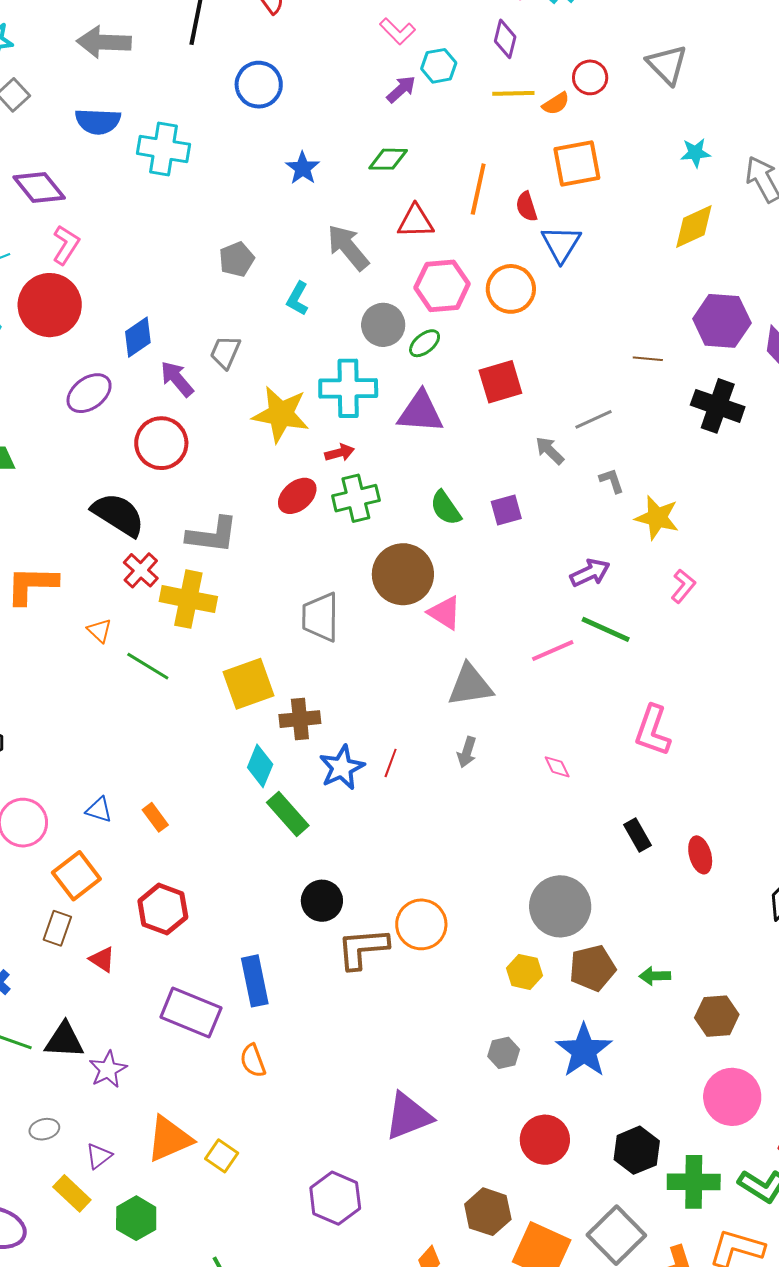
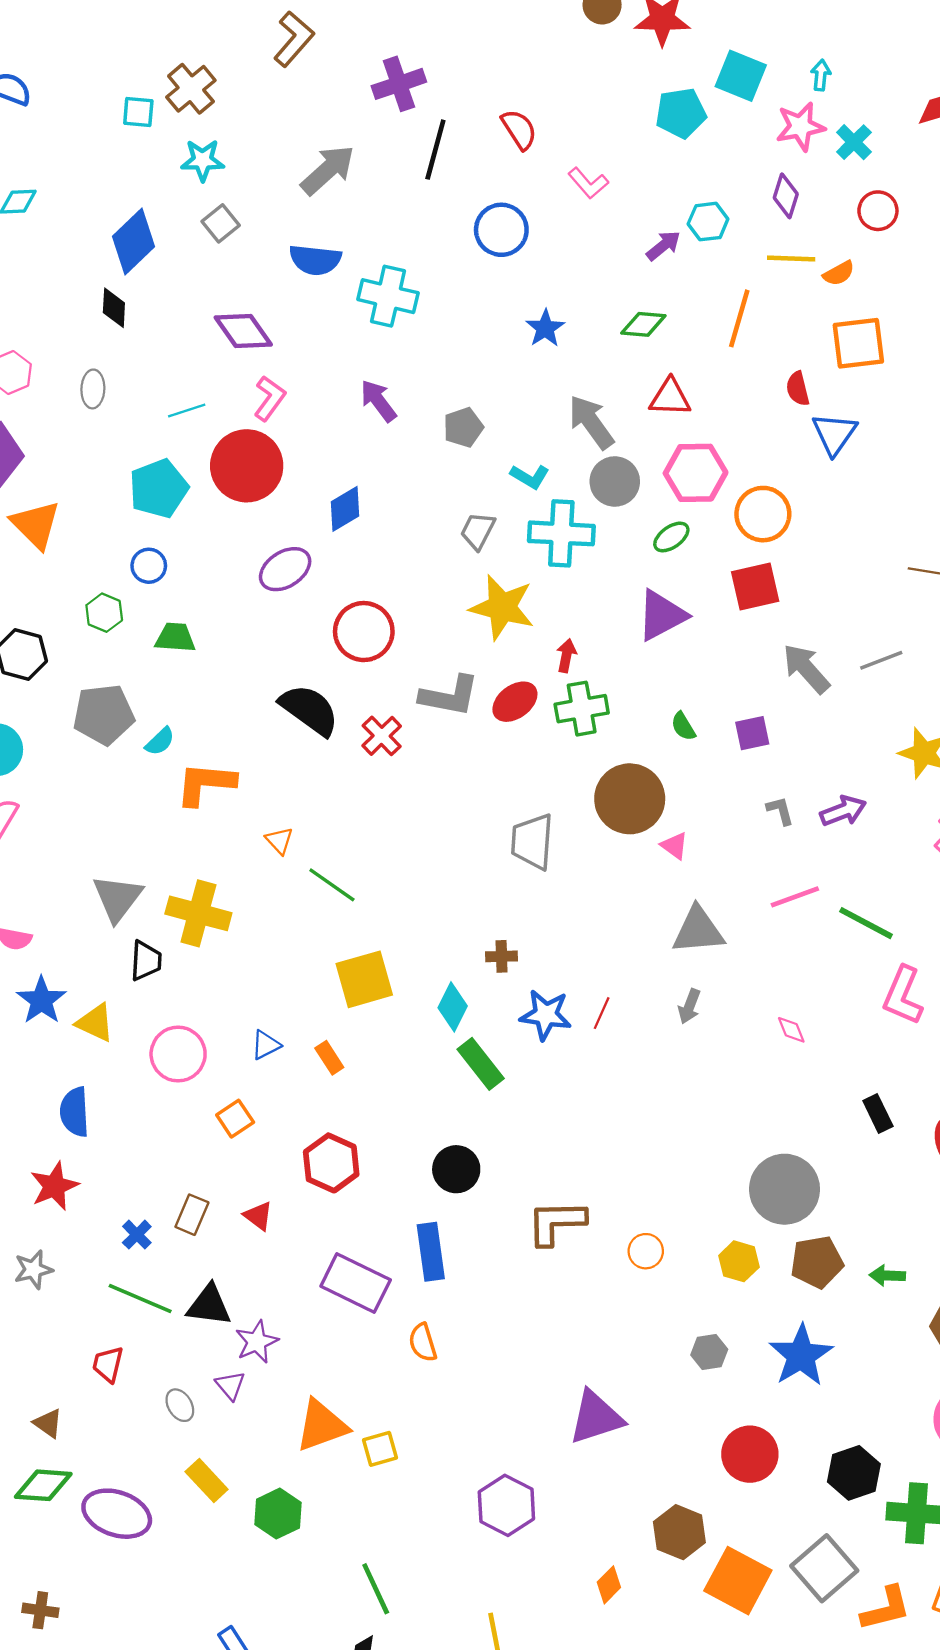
pink L-shape: (398, 31) -> (588, 183), moved
gray arrow: (104, 42) -> (328, 170), turned 132
red circle: (590, 77) -> (878, 211), moved
orange line: (478, 189) -> (739, 318), moved
orange circle: (511, 289) -> (763, 514), moved
cyan L-shape: (298, 299) -> (530, 477), turned -92
gray circle: (383, 325) -> (615, 481), moved
gray trapezoid: (225, 352) -> (478, 531), moved
purple arrow: (177, 379) -> (378, 401), moved
cyan cross: (348, 388) -> (561, 533), moved
purple triangle: (420, 412) -> (662, 615), turned -36
gray line: (593, 419) -> (881, 660), moved
gray arrow: (550, 451) -> (806, 669), size x1.5
red arrow: (340, 453) -> (566, 656), turned -68
gray L-shape: (612, 481) -> (780, 811), moved
green semicircle: (446, 508) -> (683, 726), size x0.7
gray L-shape: (212, 535) -> (449, 696), moved
red cross: (141, 570) -> (382, 736), moved
yellow cross: (188, 599) -> (198, 913), moved
pink triangle: (445, 613) -> (674, 846), size x0.7
green line: (606, 629) -> (866, 923), moved
yellow square: (249, 684) -> (364, 979), moved
brown cross: (300, 719) -> (502, 956), size x0.7
blue star: (342, 768) -> (546, 1015), turned 30
blue triangle: (99, 810) -> (266, 1045), turned -48
orange square: (76, 876) -> (235, 1119), size x0.7
black circle: (322, 901) -> (456, 1169), moved
orange circle: (421, 924) -> (646, 1251), moved, size x0.6
brown rectangle: (57, 928) -> (192, 1215), moved
gray ellipse: (44, 1129) -> (180, 1405), turned 68
purple triangle: (99, 1156) -> (230, 1385), moved, turned -36
yellow square: (222, 1156) -> (380, 1449), turned 36

